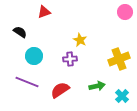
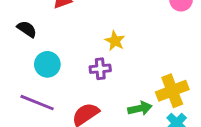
yellow cross: (119, 59) -> (172, 91), moved

